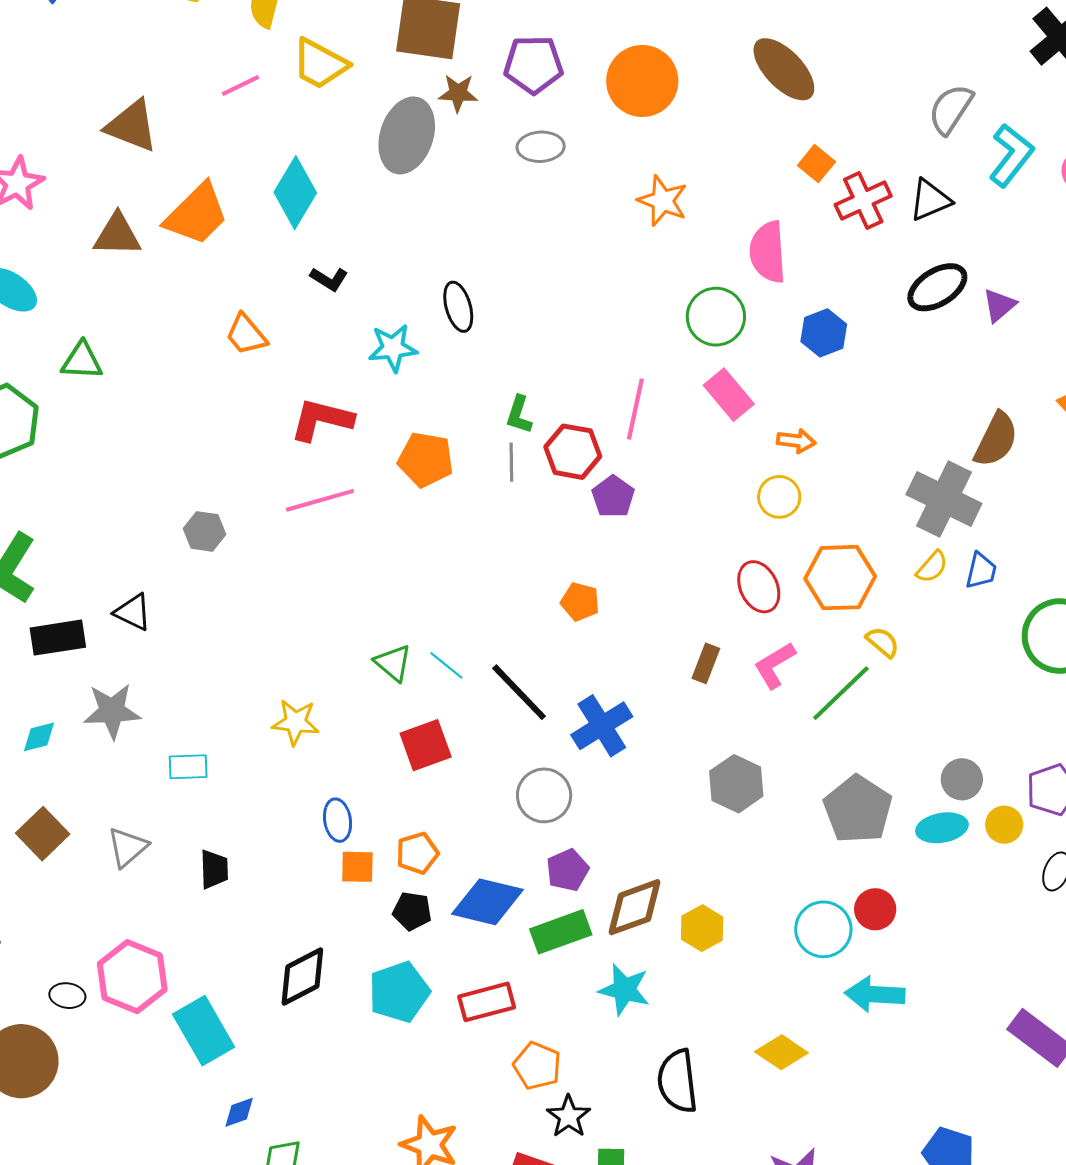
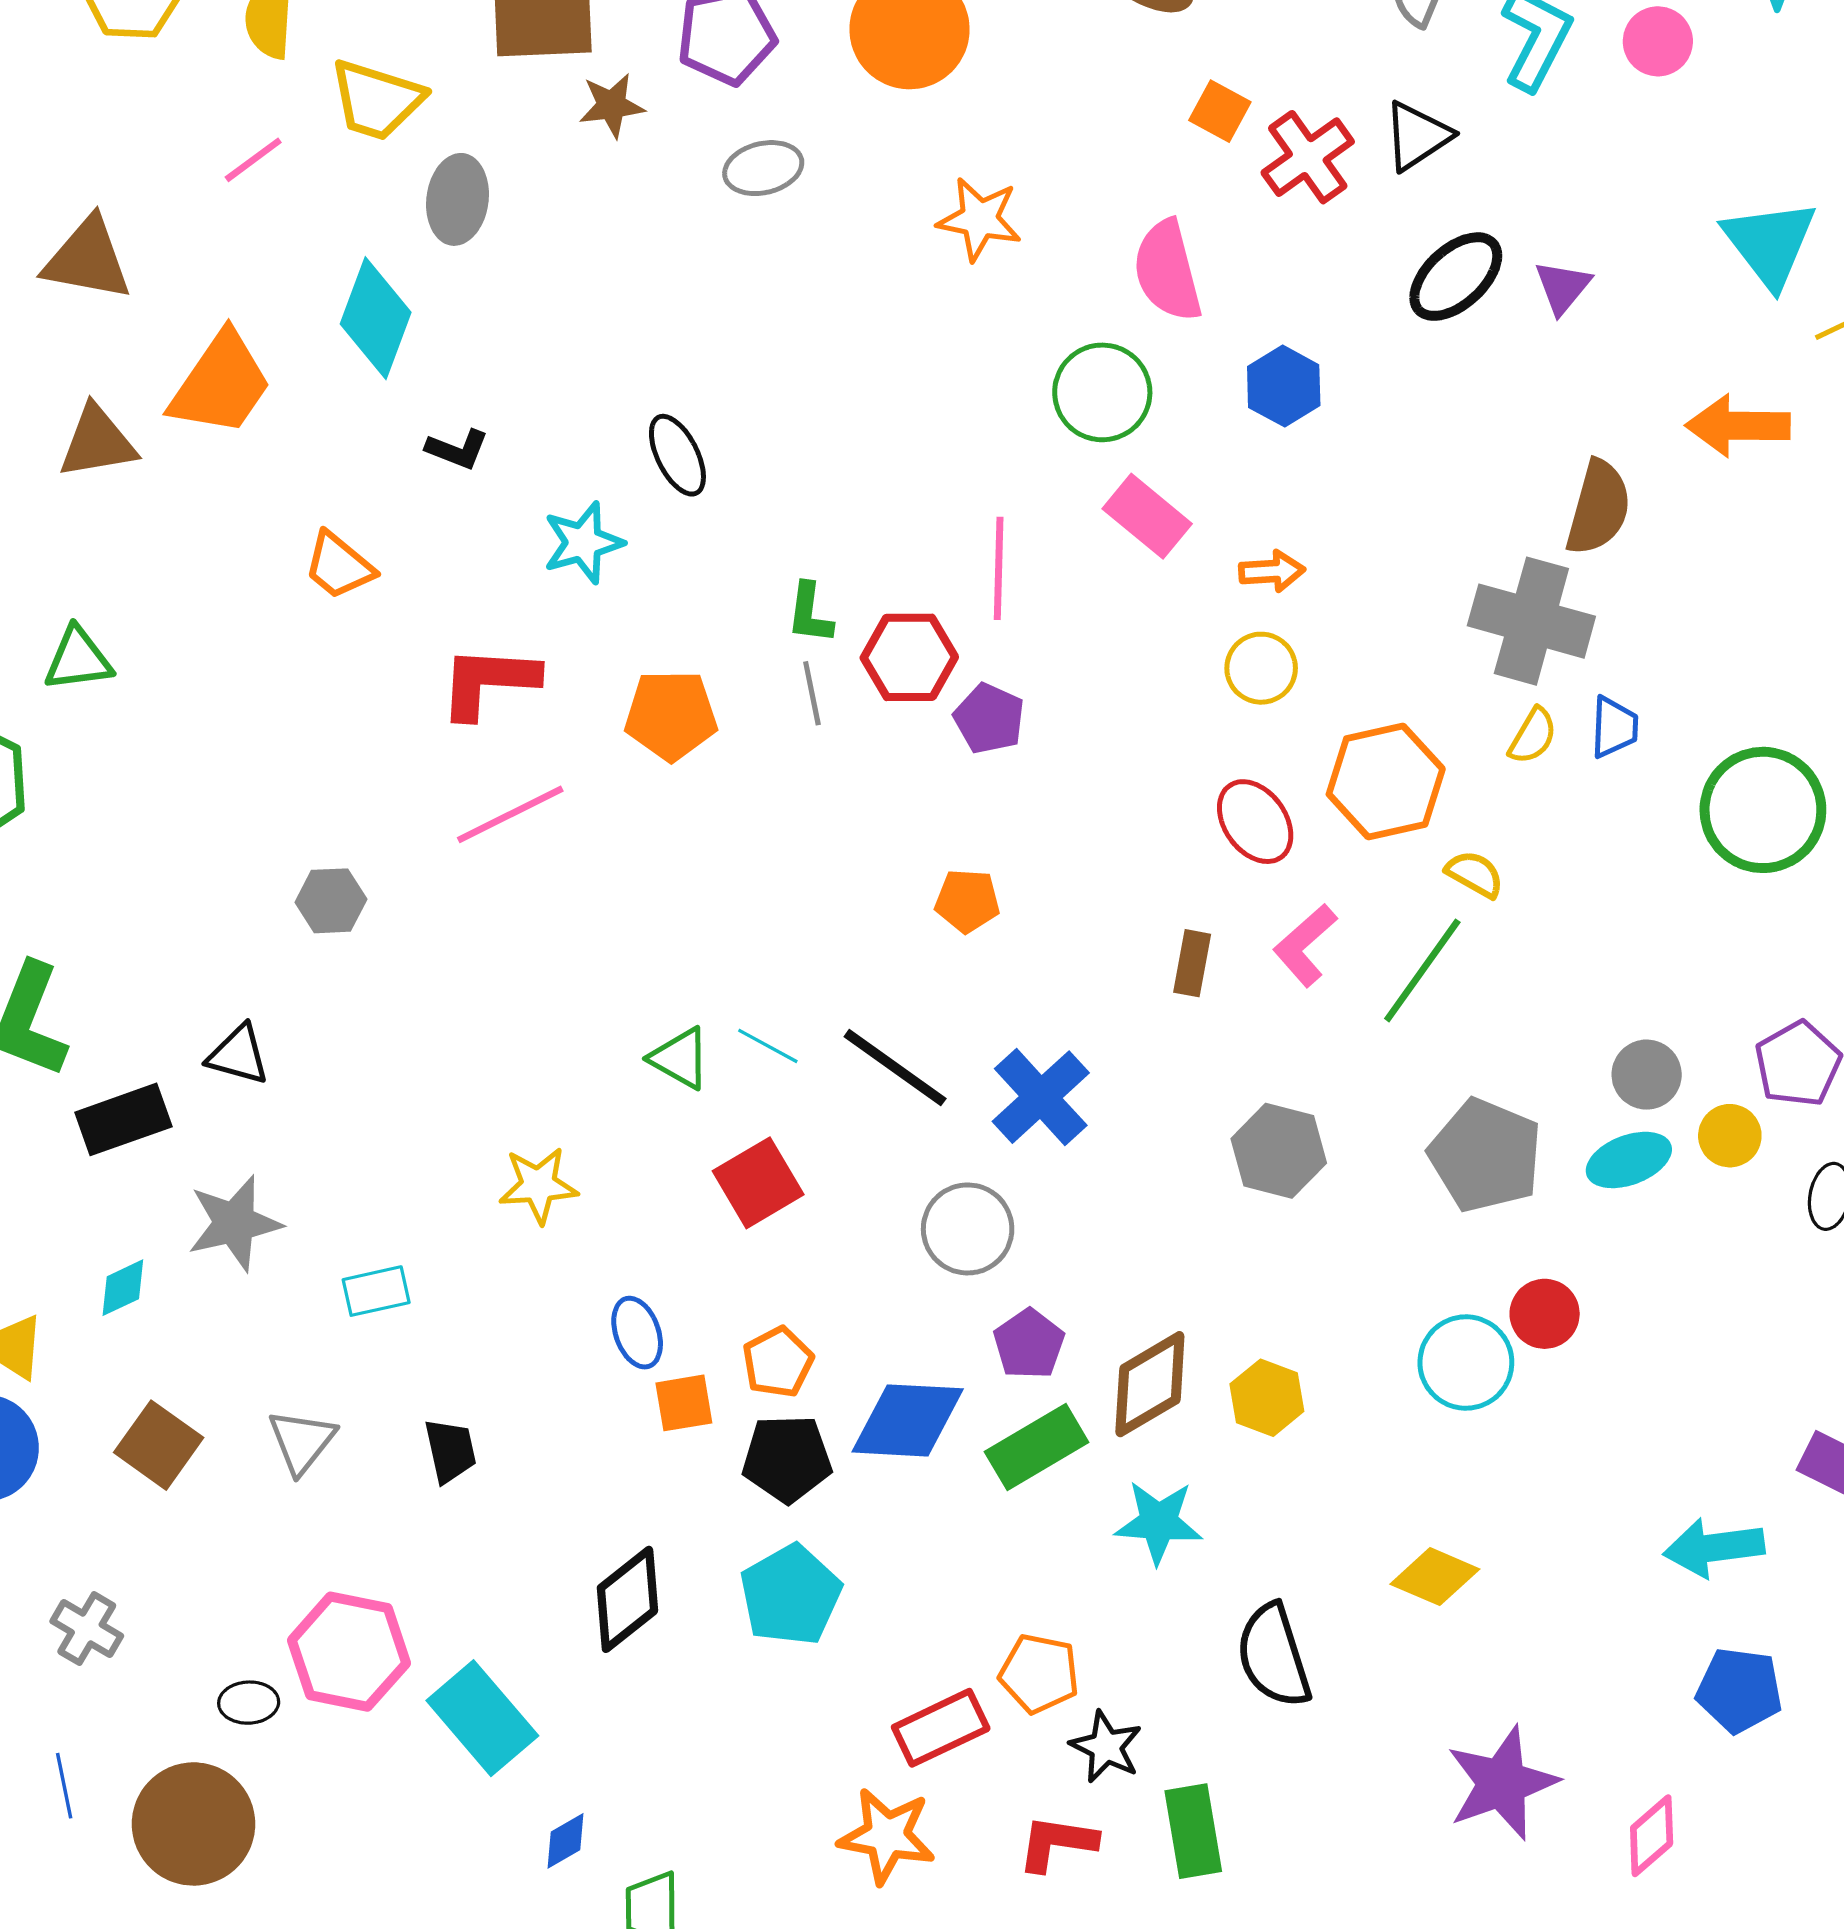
gray ellipse: (407, 135) -> (458, 199), moved, size x0.7
black pentagon: (412, 911) -> (787, 1459), size x1.4
cyan arrow: (875, 994) -> (1714, 1548), moved
red rectangle: (487, 1002) -> (941, 1728), moved

